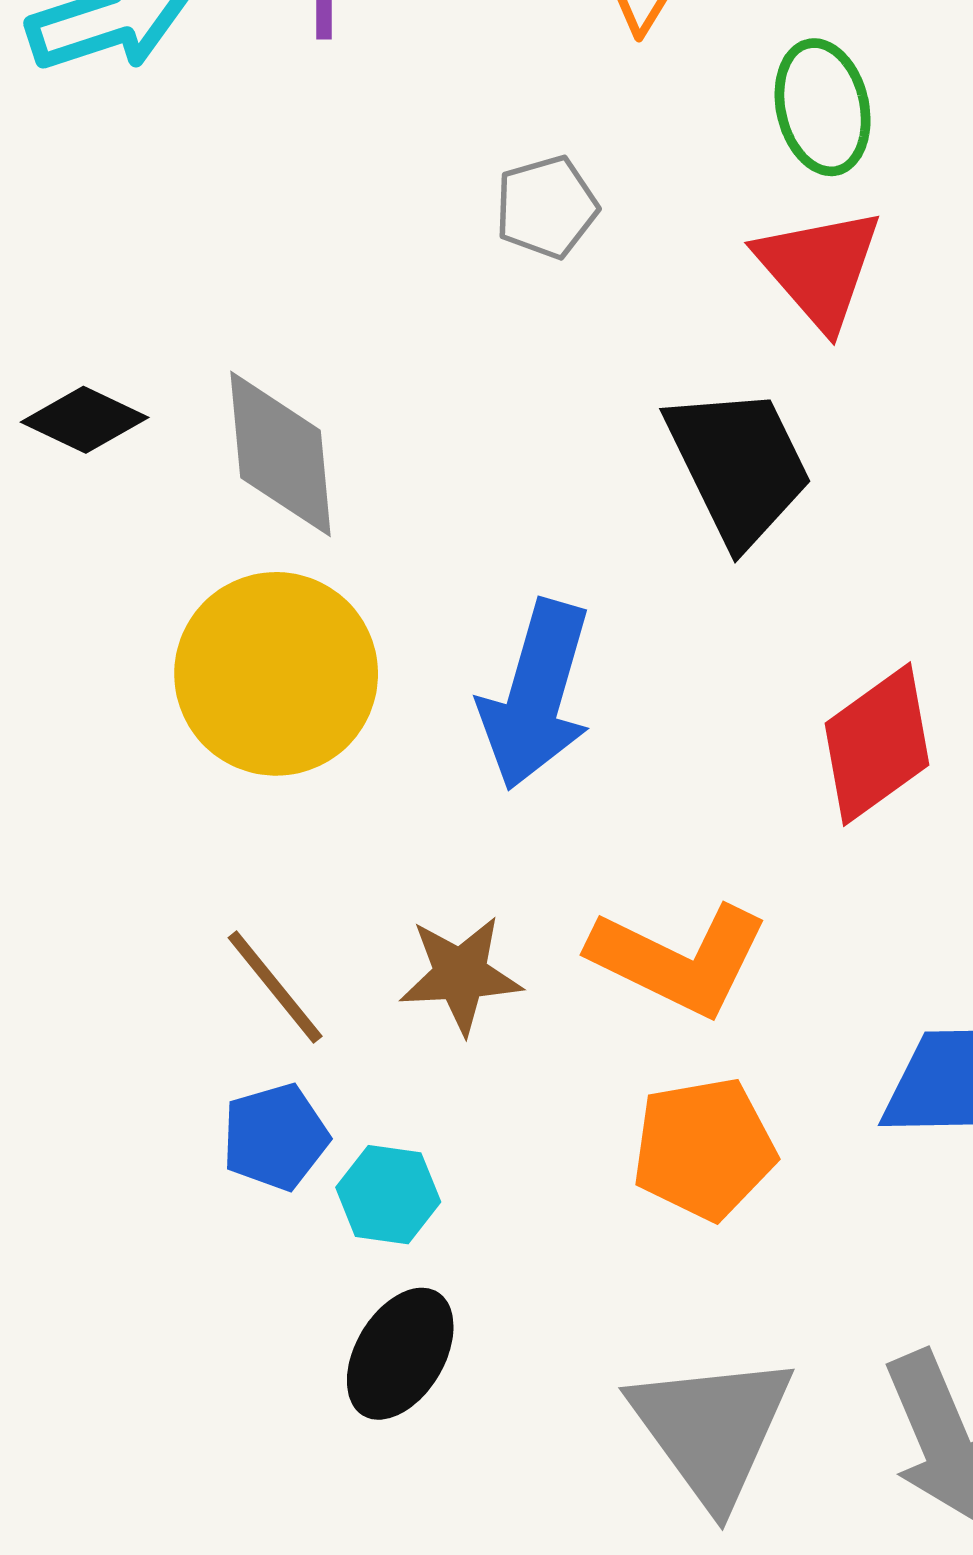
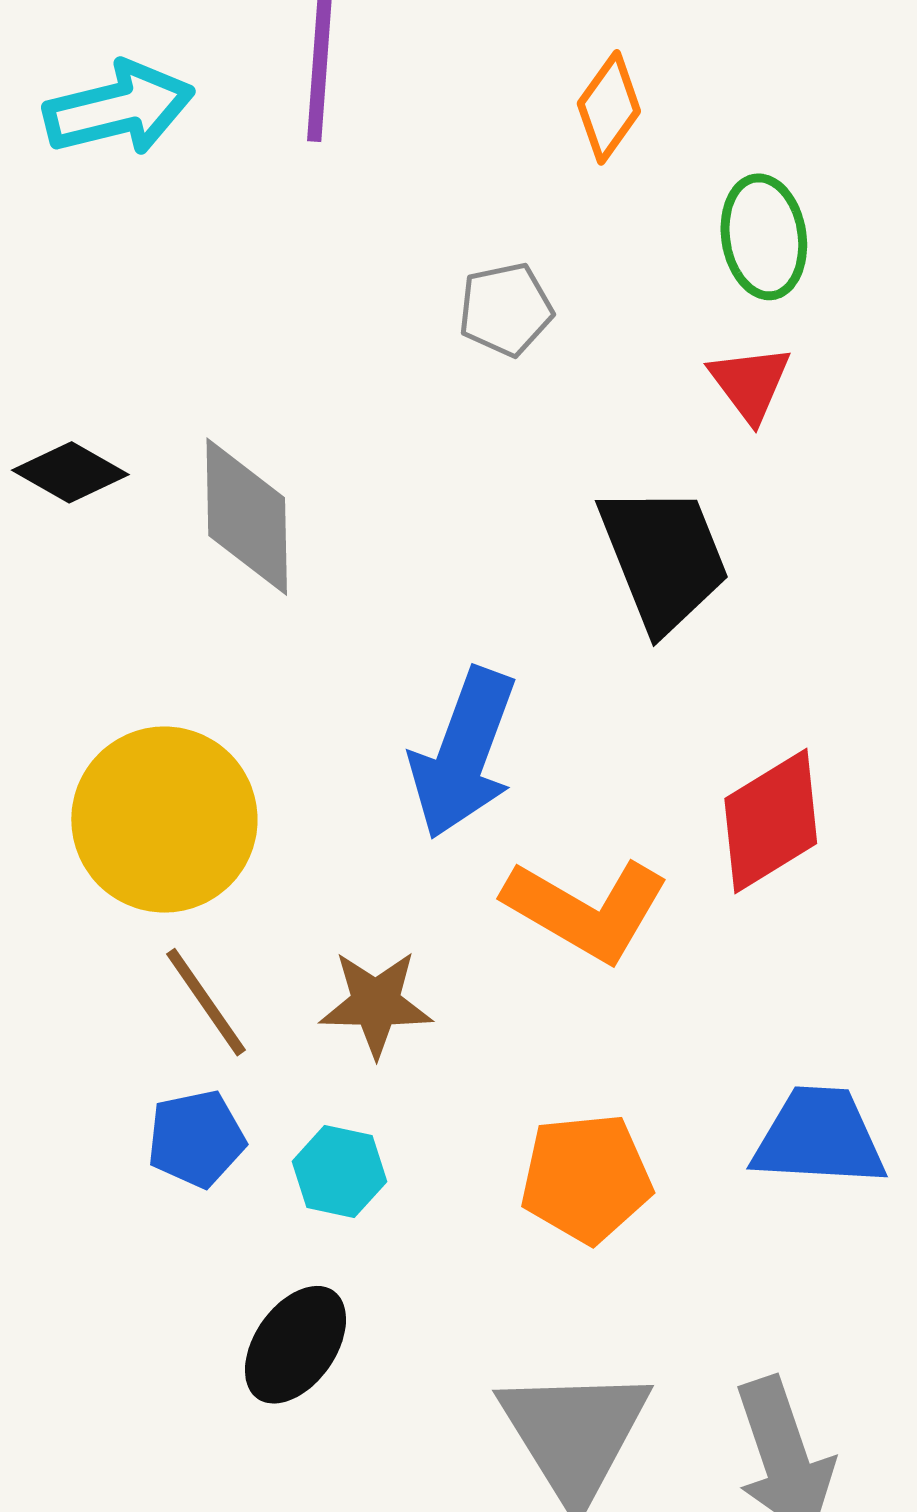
red triangle: (819, 268) -> (750, 383), size x0.7
yellow circle: (276, 674) -> (164, 820), moved
orange L-shape: (679, 959) -> (586, 910), moved
cyan hexagon: (388, 1195) -> (339, 1171), moved

